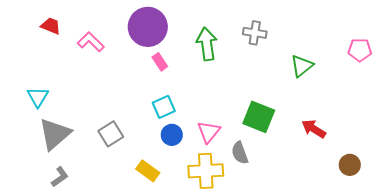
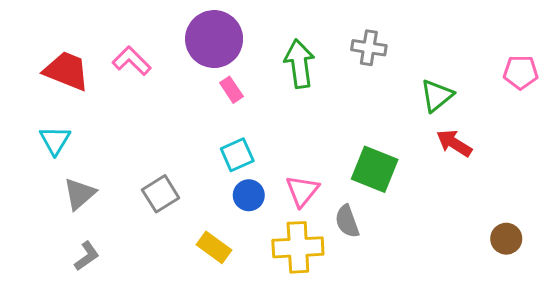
red trapezoid: (51, 26) -> (67, 71), moved, size x1.6
red arrow: (314, 129) -> (454, 143), moved
gray triangle: (55, 134) -> (80, 194), size x0.7

